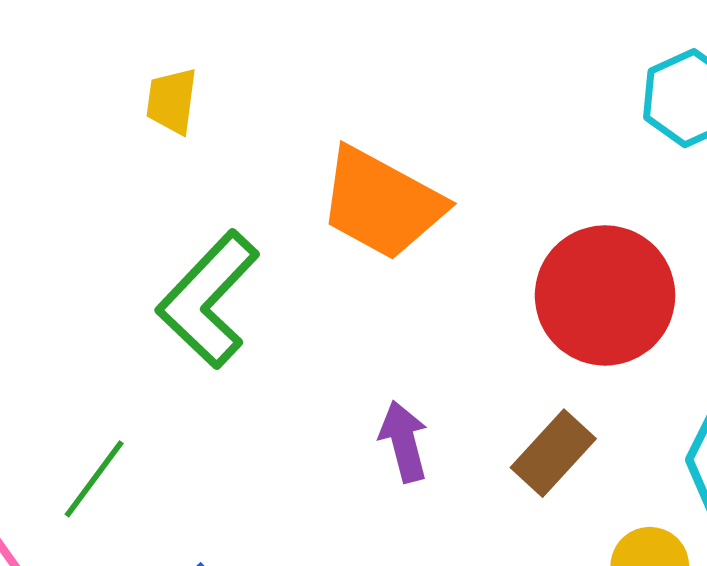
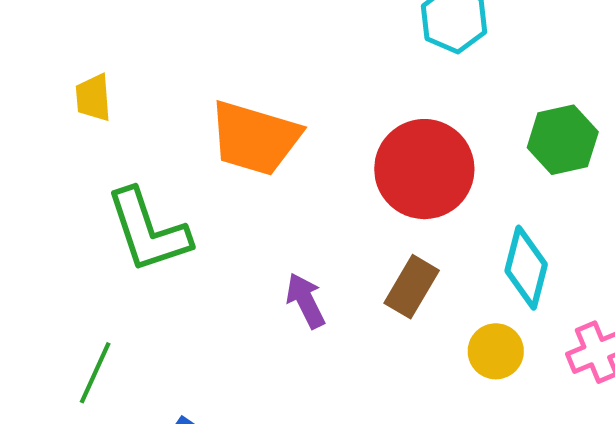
green L-shape: (208, 299) -> (148, 231), turned -50

